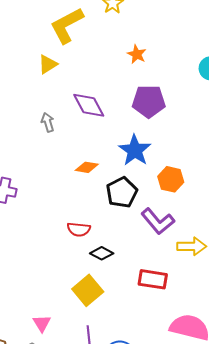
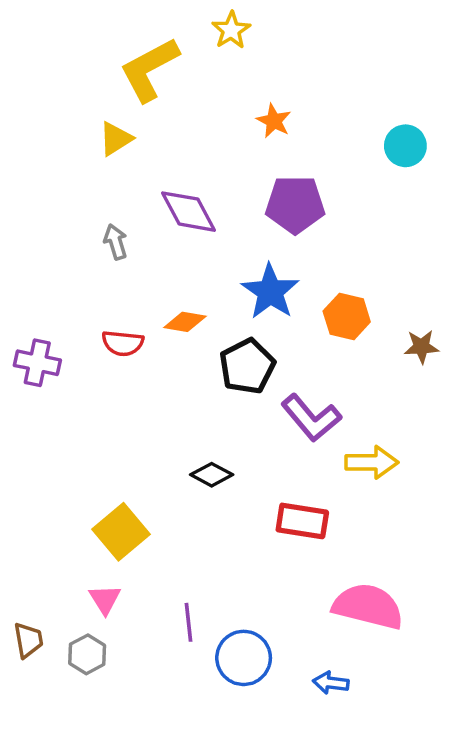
orange hexagon: (171, 179) -> (347, 316), moved
red semicircle: (79, 229) -> (123, 343), moved
yellow square: (88, 290) -> (121, 532), moved

